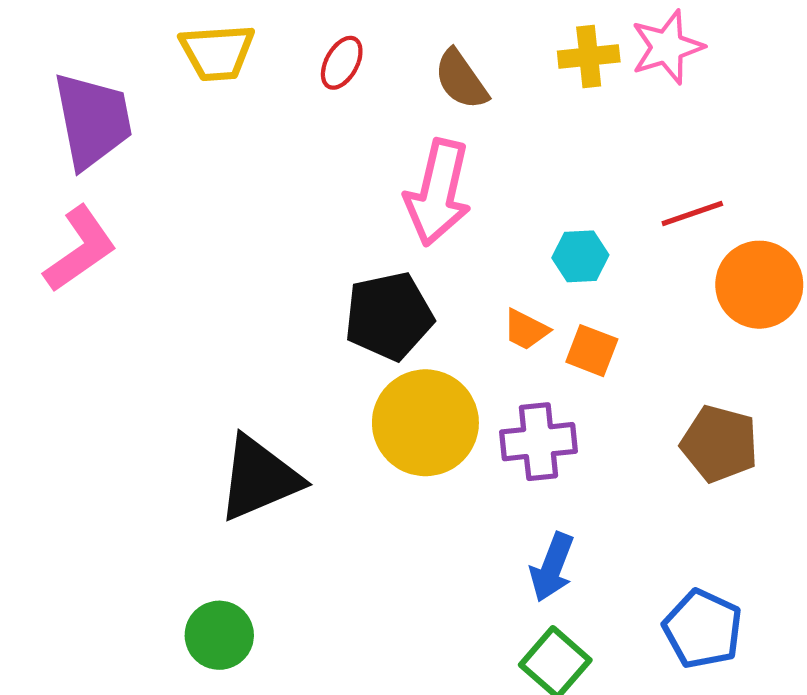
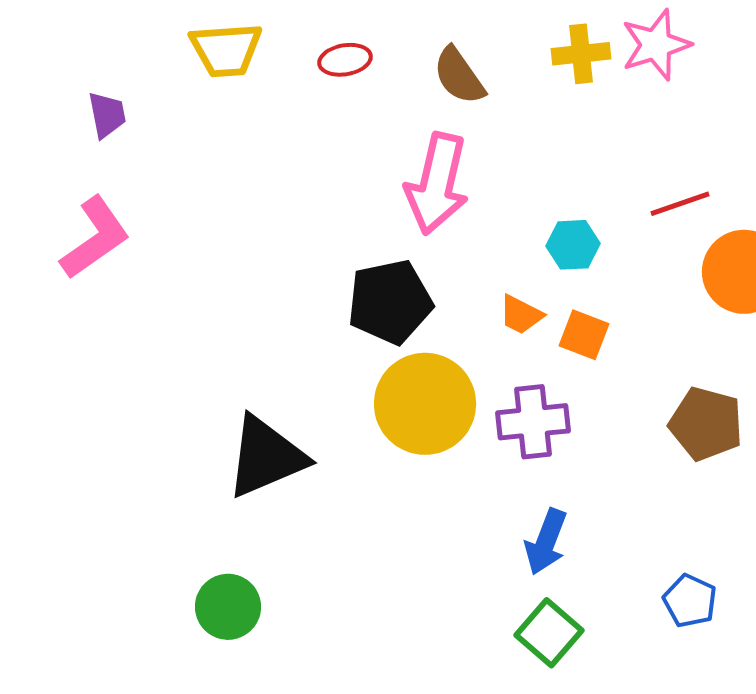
red ellipse: (342, 63) -> (345, 60), turned 51
purple trapezoid: (93, 120) -> (107, 115), size x0.5
blue pentagon: (703, 629) -> (690, 601), size x0.7

